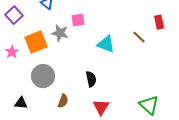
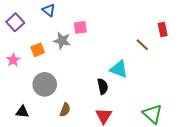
orange square: (36, 42) -> (38, 50), size x0.6
cyan triangle: (106, 44) -> (119, 69), moved
black semicircle: (91, 79) -> (103, 86), moved

